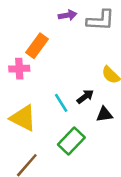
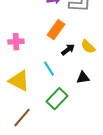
orange rectangle: (37, 46) -> (56, 30), moved
black arrow: (85, 97) -> (68, 50), moved

